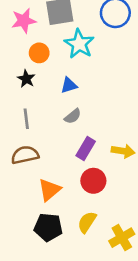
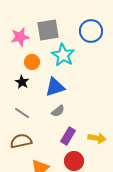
blue triangle: (69, 85) -> (55, 87), size x1.5
gray line: (26, 119) -> (22, 113), turned -49

